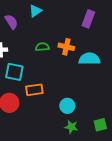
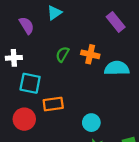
purple rectangle: (88, 19) -> (116, 22), turned -60
green semicircle: (42, 47) -> (62, 54), turned -56

